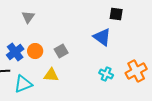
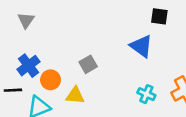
gray triangle: (28, 17) -> (26, 20), moved
orange circle: (35, 51) -> (51, 80), moved

